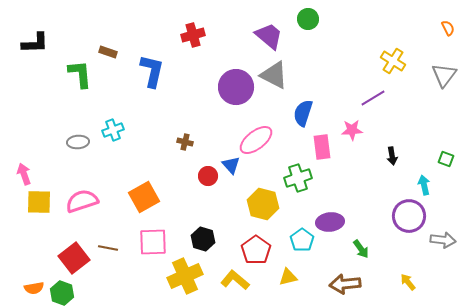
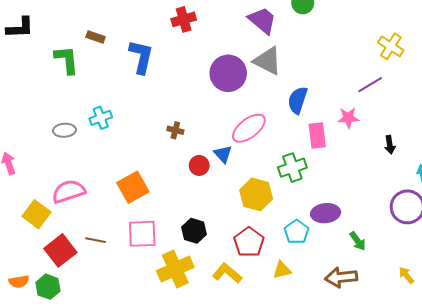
yellow square: (39, 202) -> (37, 214), moved, turned 36

